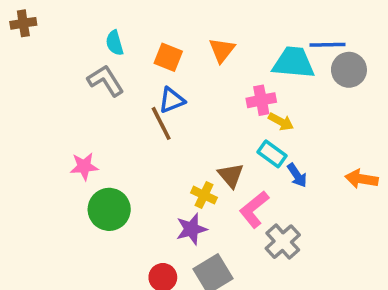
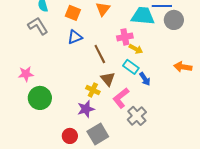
brown line: (161, 123) -> (100, 54), moved
orange arrow: (361, 179) -> (183, 67), moved

